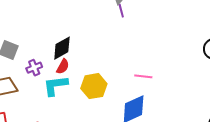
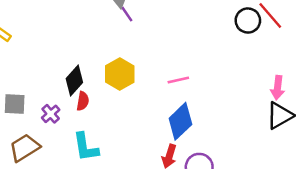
cyan L-shape: (55, 86) -> (86, 147), moved, turned -72
yellow hexagon: (94, 86) -> (120, 74), moved

